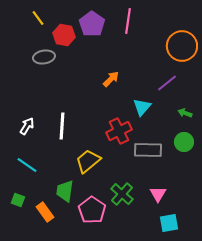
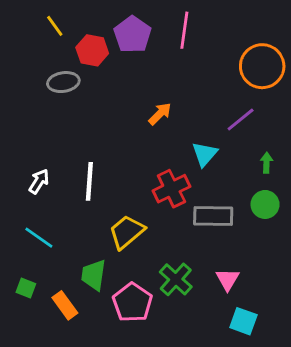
green arrow: (185, 113) -> (266, 163), turned 72
cyan square: (169, 223) -> (243, 321), turned 30

